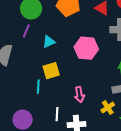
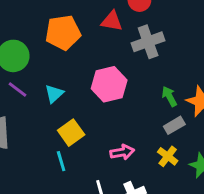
purple line: (26, 31) -> (18, 89), turned -56
pink arrow: (79, 95) -> (122, 152), turned -70

